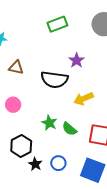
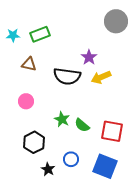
green rectangle: (57, 24) -> (40, 34), moved
yellow arrow: (84, 99) -> (101, 77), moved
black star: (35, 164) -> (48, 169), moved

